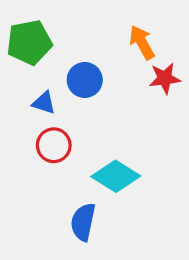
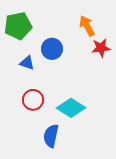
red circle: (54, 145) -> (33, 100), moved

